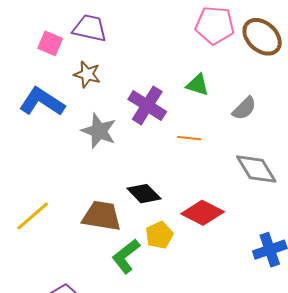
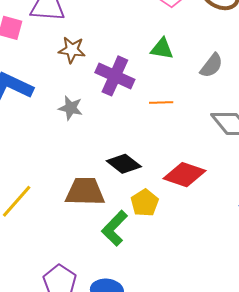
brown star: (87, 74) -> (72, 50), moved
gray star: (99, 131) -> (71, 108), size x0.7

